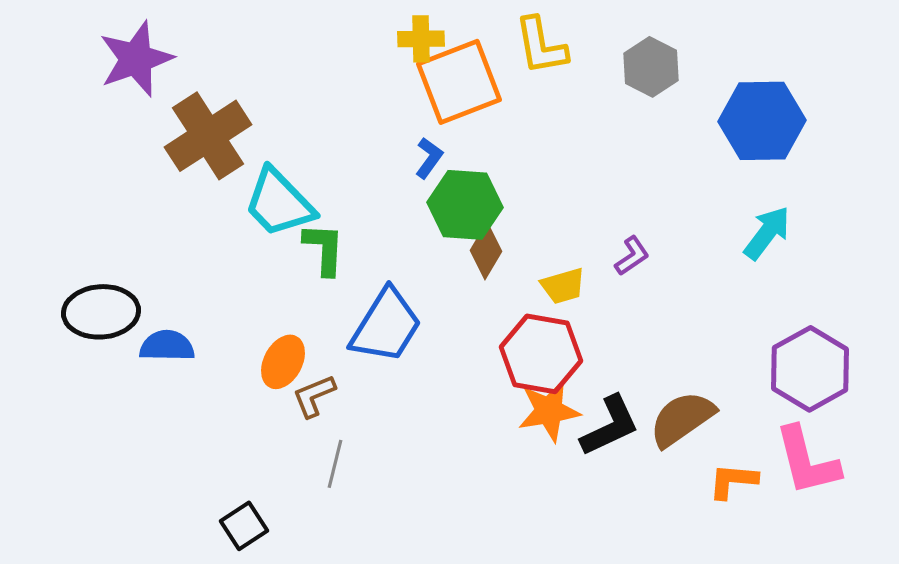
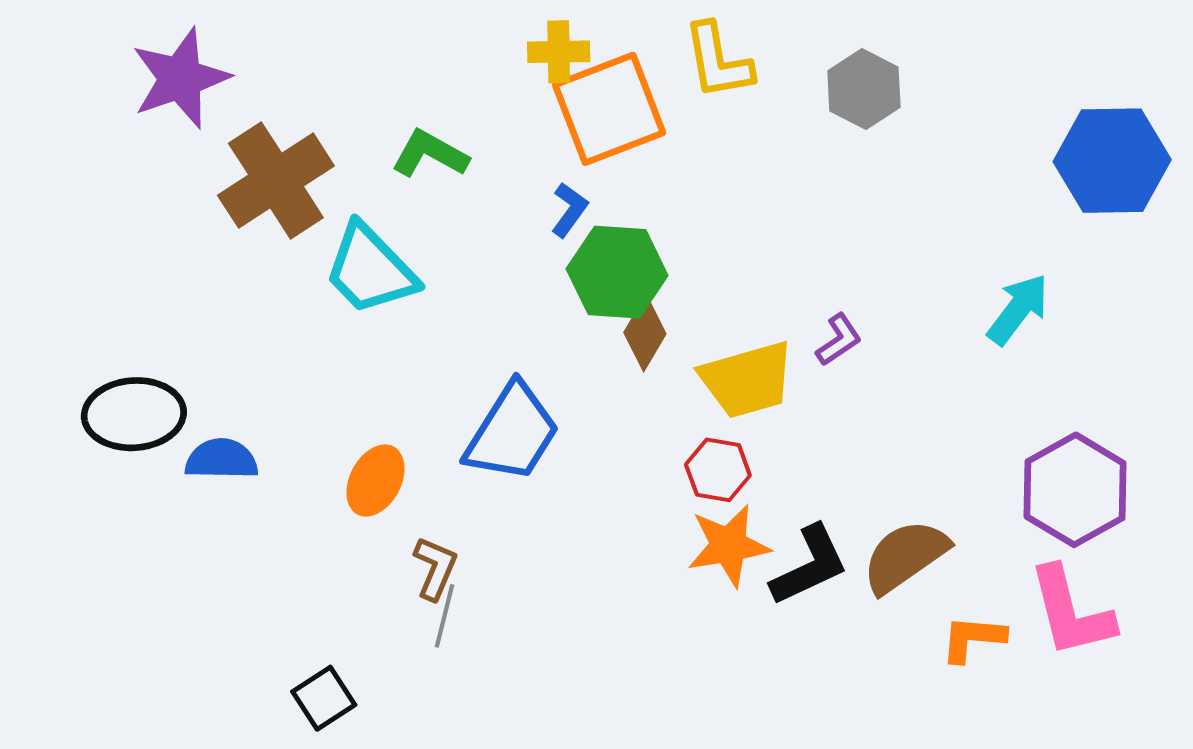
blue hexagon: (762, 121) -> (1112, 161), moved
green L-shape: (324, 249) -> (430, 154), moved, turned -64
yellow trapezoid: (563, 286) -> (747, 380), size x1.6
red hexagon: (541, 354) -> (718, 470), size x0.6
brown L-shape: (314, 396) -> (435, 568), moved, turned 135

